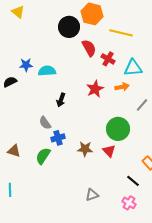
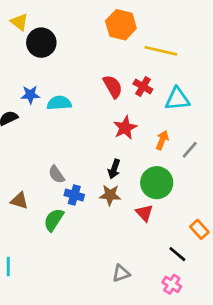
black circle: (69, 27) -> (41, 43), moved
red semicircle: (89, 48) -> (113, 87), moved
orange arrow: (122, 87) -> (162, 140), moved, turned -56
black arrow: (61, 100) -> (114, 169), moved
blue cross: (58, 138) -> (74, 195), turned 32
brown star: (85, 149) -> (110, 195), moved
brown triangle: (14, 151) -> (19, 201), moved

